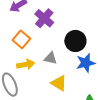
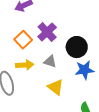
purple cross: (44, 18) -> (47, 32), moved

